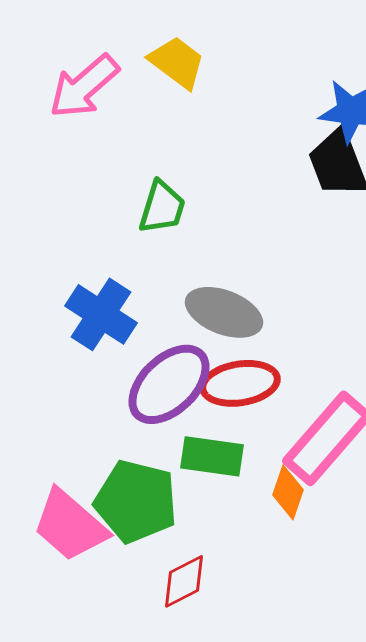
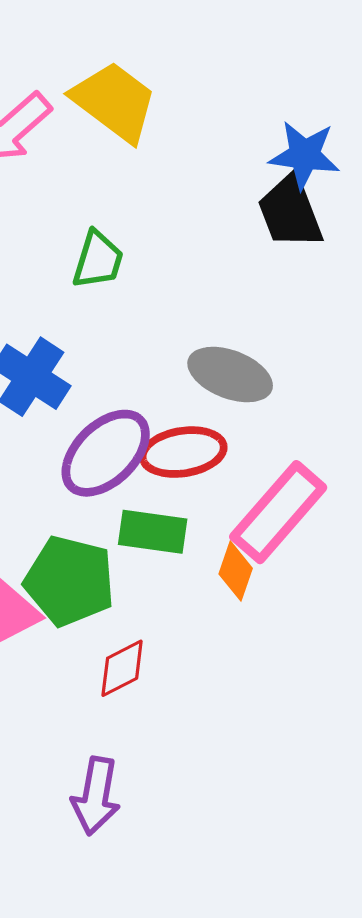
yellow trapezoid: (177, 62) -> (114, 102), size x1.4
gray ellipse: (224, 312) -> (230, 375), moved

